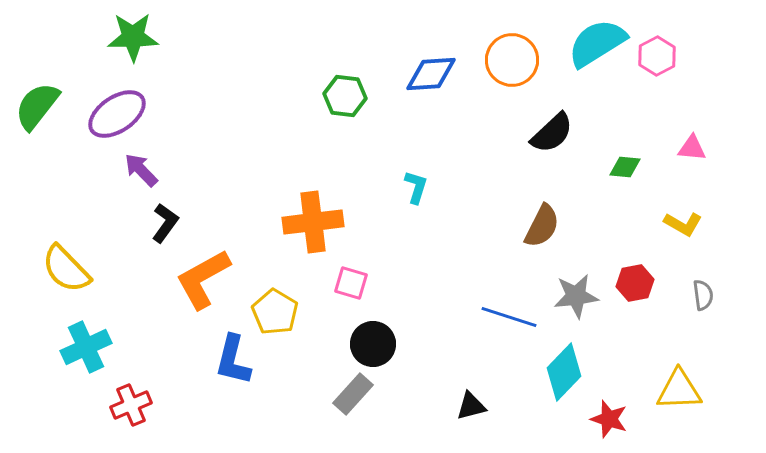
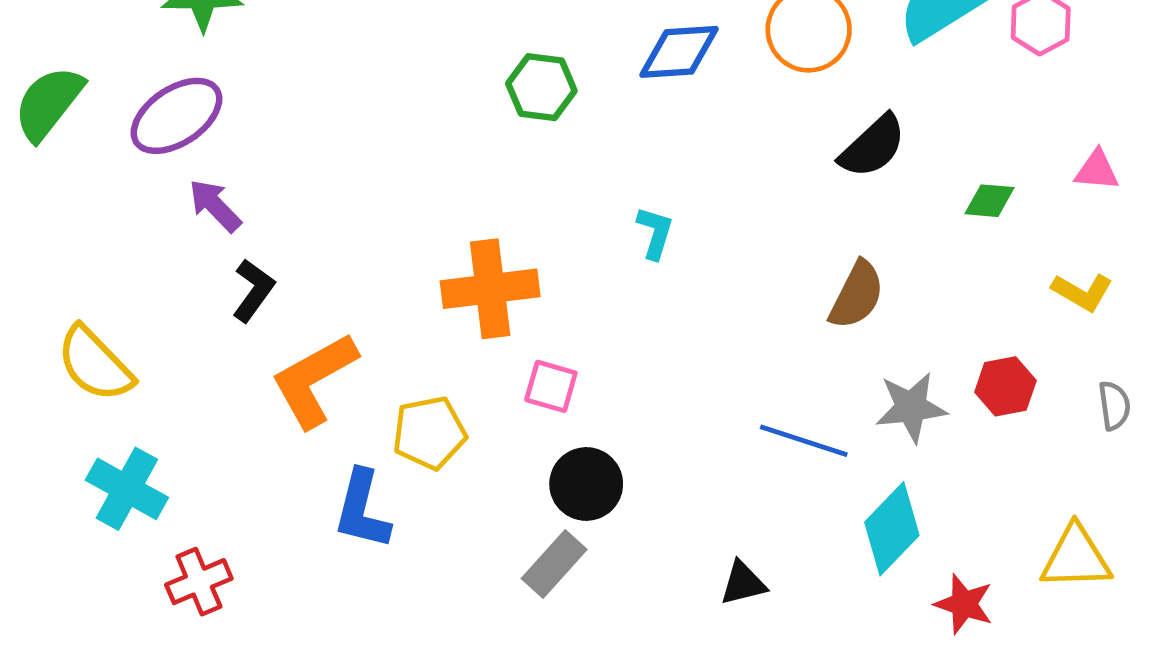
yellow pentagon: (275, 312) -> (429, 433), turned 30
cyan cross: (86, 347) -> (127, 489), turned -36

